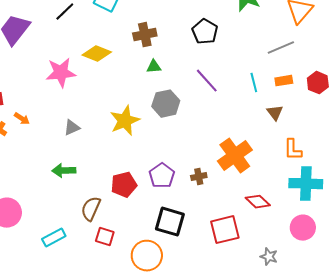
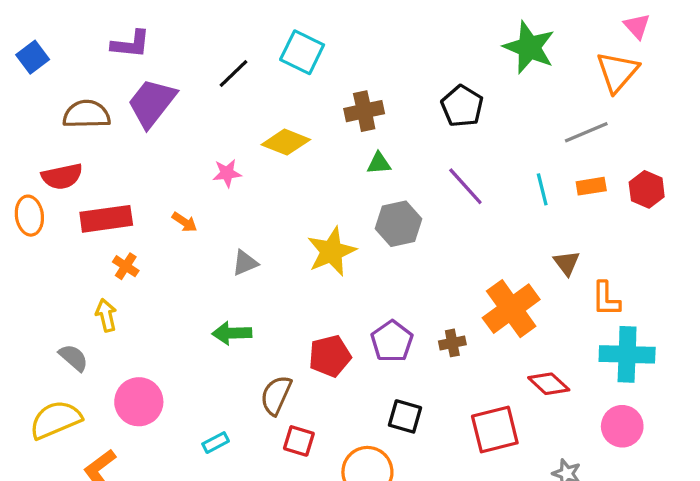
pink star: (61, 73) -> (227, 173), size x0.6
brown triangle: (275, 113) -> (567, 263), moved
orange arrow: (22, 119) -> (185, 222), moved
black square: (170, 222) -> (405, 416), size x0.7
cyan rectangle: (54, 238) -> (216, 443), size x0.7

